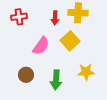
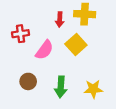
red cross: (19, 17) -> (21, 34), moved
yellow star: (86, 72) -> (93, 89), moved

